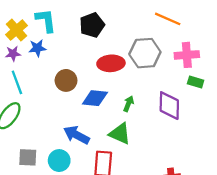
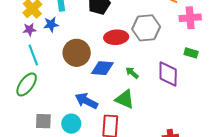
pink cross: (187, 55) -> (190, 18), moved
brown circle: (66, 80) -> (77, 53), size x1.4
green arrow: (129, 104) -> (132, 73), turned -72

